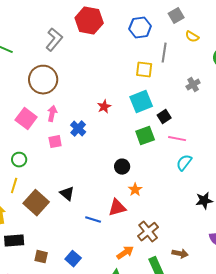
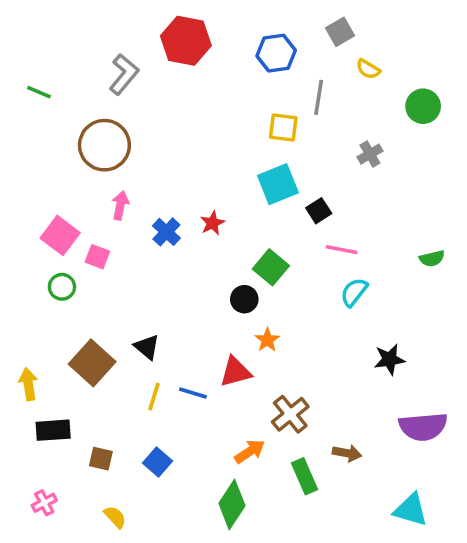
red star: (104, 107) -> (212, 223), moved
pink square: (26, 119) -> (60, 235), moved
green square: (145, 136) -> (271, 267), moved, turned -30
pink square: (55, 142) -> (97, 257), moved, turned 32
yellow line: (14, 186) -> (154, 397), moved

